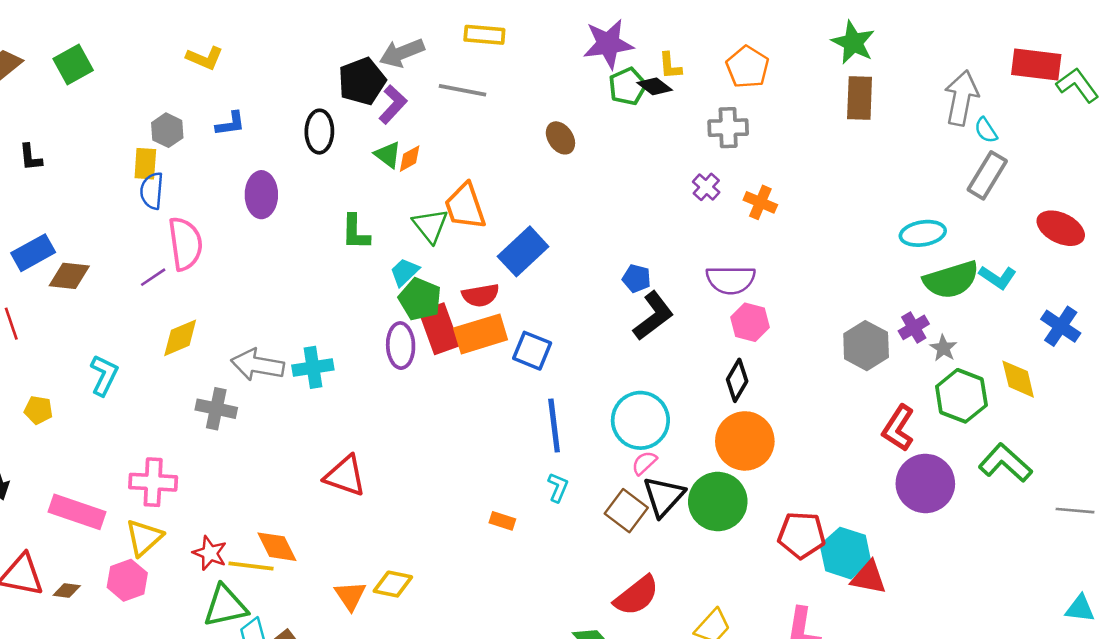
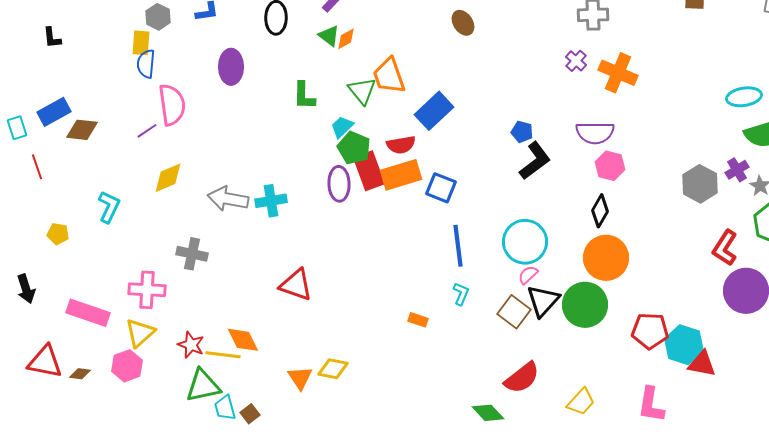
orange cross: (760, 202) -> (618, 73), size x1.5
gray cross: (216, 409) -> (192, 254), moved

